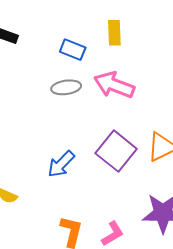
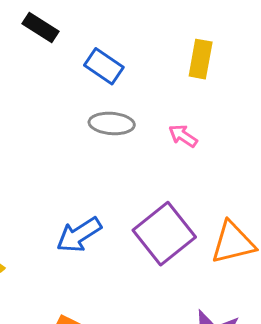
blue rectangle: (73, 50) -> (104, 66), moved
pink arrow: (114, 85) -> (183, 136), size x0.5

